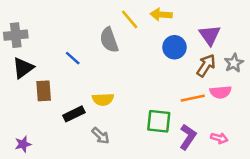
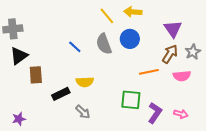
gray semicircle: (109, 40) -> (104, 44), moved
blue circle: (174, 47) -> (130, 39), moved
blue line: (73, 58) -> (75, 47), moved
orange line: (193, 98) -> (149, 72), moved

